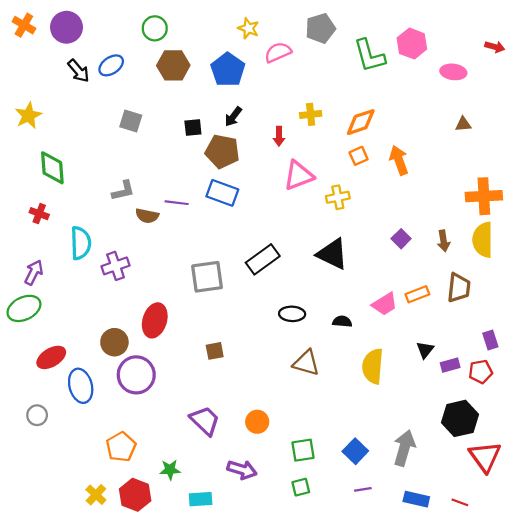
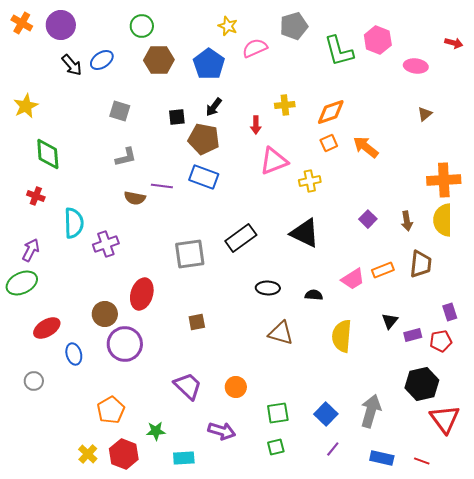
brown triangle: (463, 124) -> (425, 114), turned -35
orange arrow: (399, 160) -> (366, 147), turned -32
gray L-shape: (123, 191) -> (126, 157), moved
blue ellipse: (81, 386) -> (74, 354), size x0.7
purple line: (363, 489) -> (333, 449), turned -42

